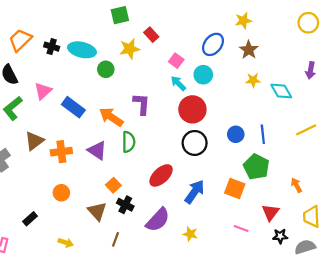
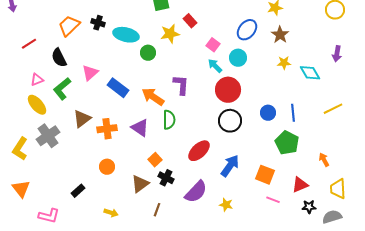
black cross: (52, 47) -> (98, 23), moved
orange square: (235, 188) -> (265, 175), moved
brown triangle: (97, 211) -> (140, 184), turned 36
red triangle: (270, 212) -> (300, 185), turned 30

